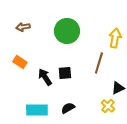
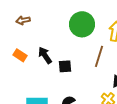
green circle: (67, 31) -> (82, 24), moved
black arrow: (45, 77) -> (45, 55), moved

